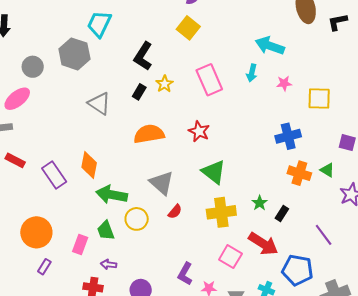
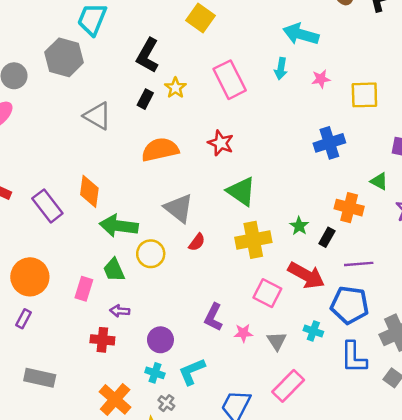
orange cross: (299, 173) -> (349, 208), moved
purple line: (324, 235) -> (359, 264), moved, turned -55
purple rectangle: (44, 267) -> (23, 319), moved

